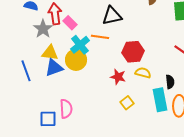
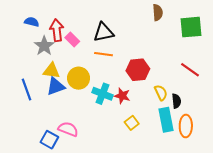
black triangle: (112, 16) -> (104, 32), moved
cyan cross: (80, 45) -> (102, 94), moved, turned -30
yellow semicircle: (143, 73) -> (161, 93), moved, turned 49
pink semicircle: (66, 109) -> (68, 129), turned -66
blue square: (48, 119) -> (49, 140), turned 30

